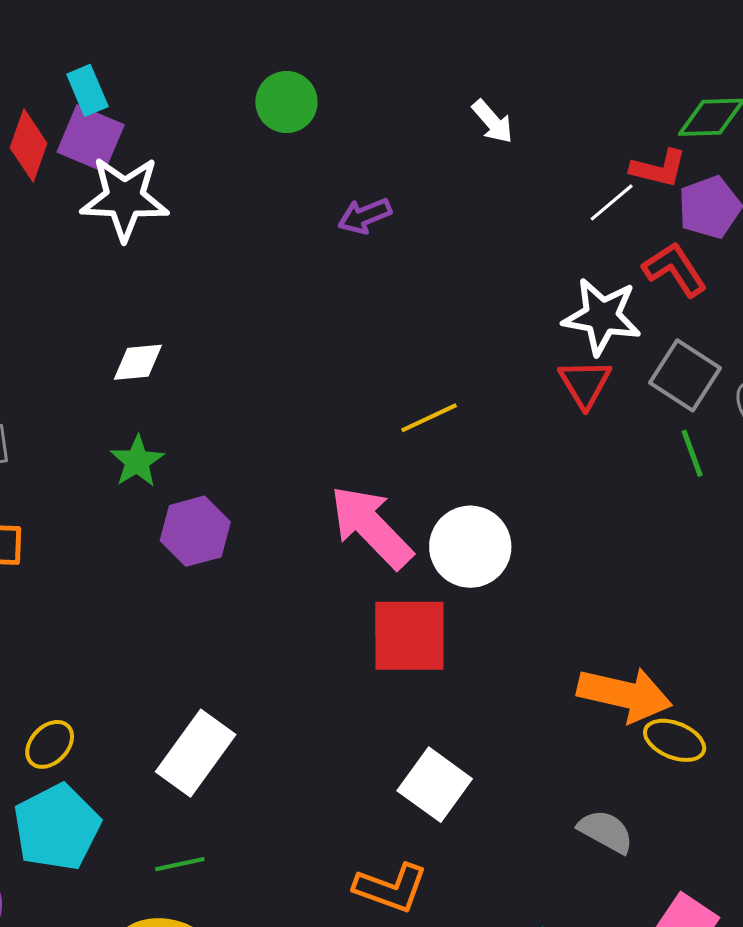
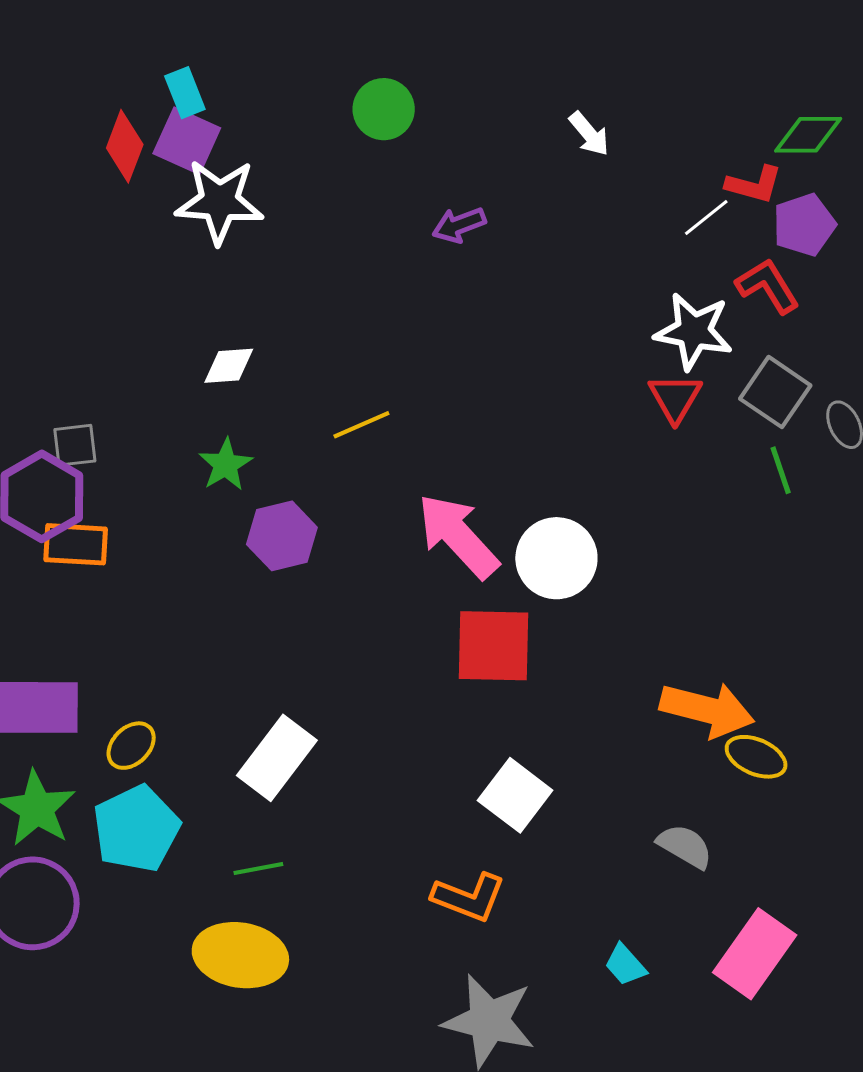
yellow line: (429, 418) -> (361, 425), moved

